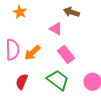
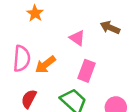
brown arrow: (72, 12) -> (110, 27), moved
pink rectangle: (66, 54) -> (87, 71), turned 54

